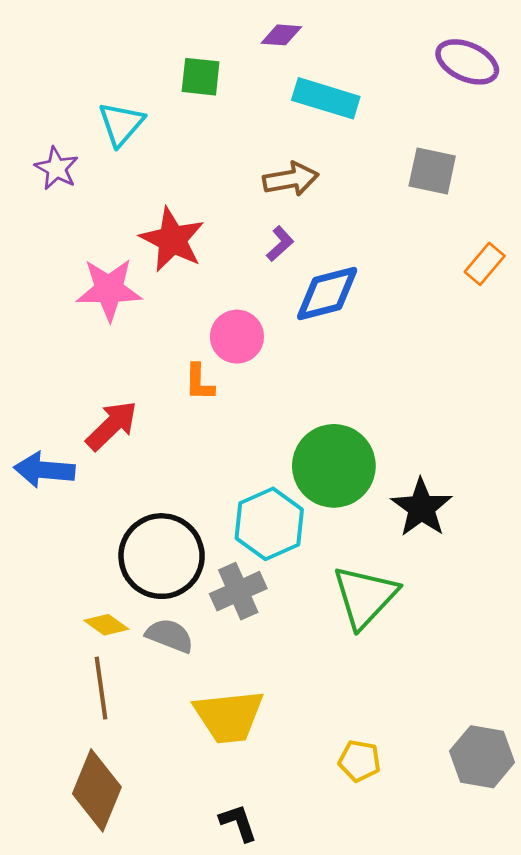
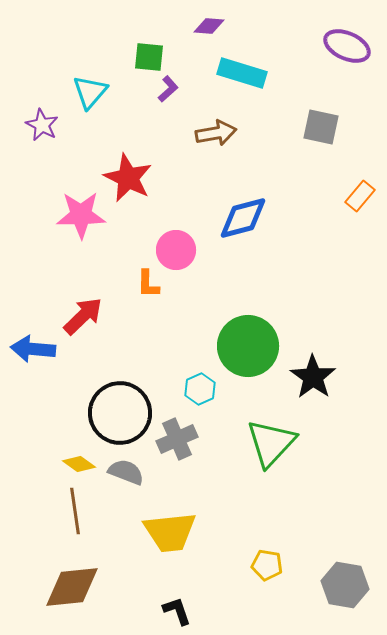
purple L-shape: (280, 244) -> (168, 89), moved
cyan hexagon: (269, 524) -> (200, 389), size x0.6
gray hexagon: (482, 757) -> (345, 585), moved
brown diamond: (97, 790) -> (72, 587), turned 62

